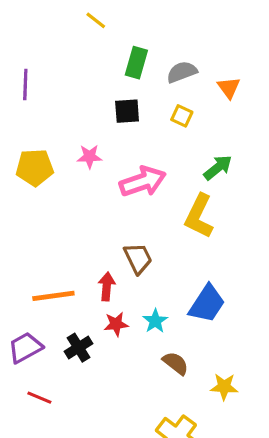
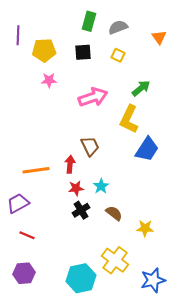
orange triangle: (229, 88) -> (159, 37), moved
pink star: (89, 157) -> (49, 80), moved
yellow pentagon: (35, 168) -> (44, 50), moved
blue trapezoid: (207, 304) -> (147, 149), moved
black cross: (79, 348) -> (81, 210), moved

